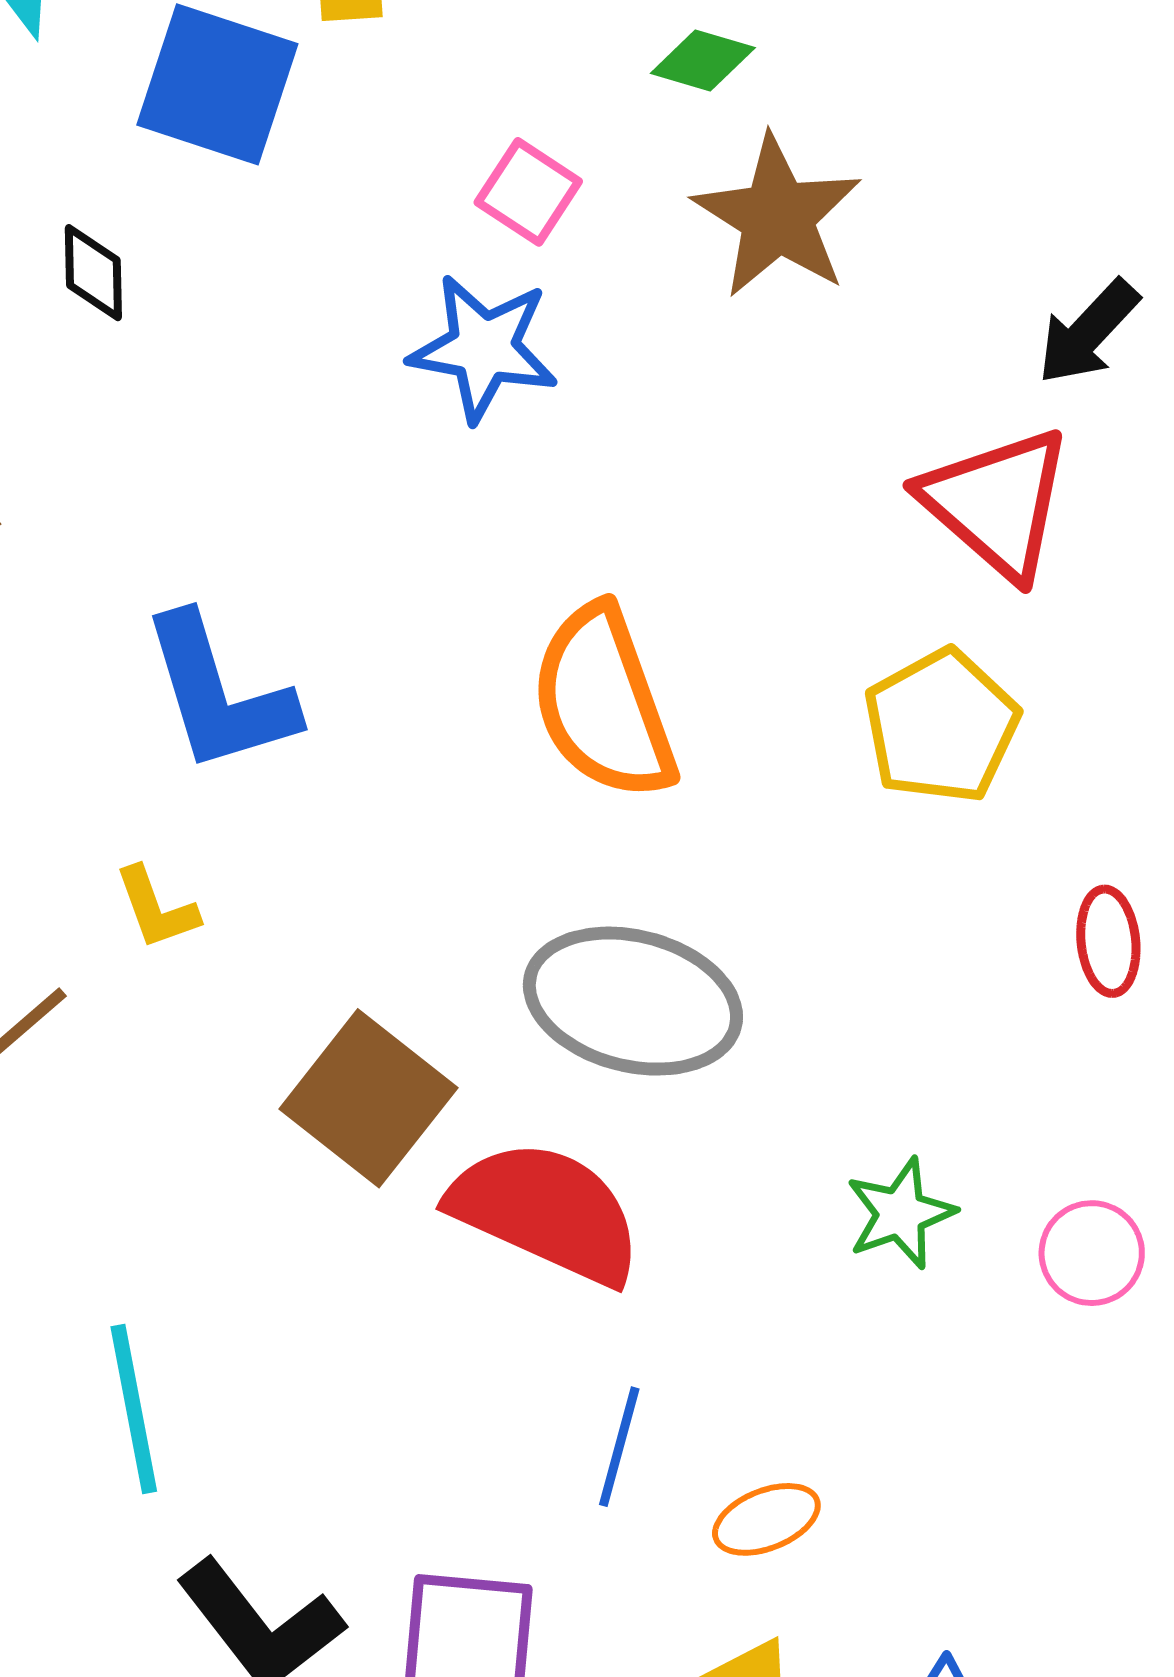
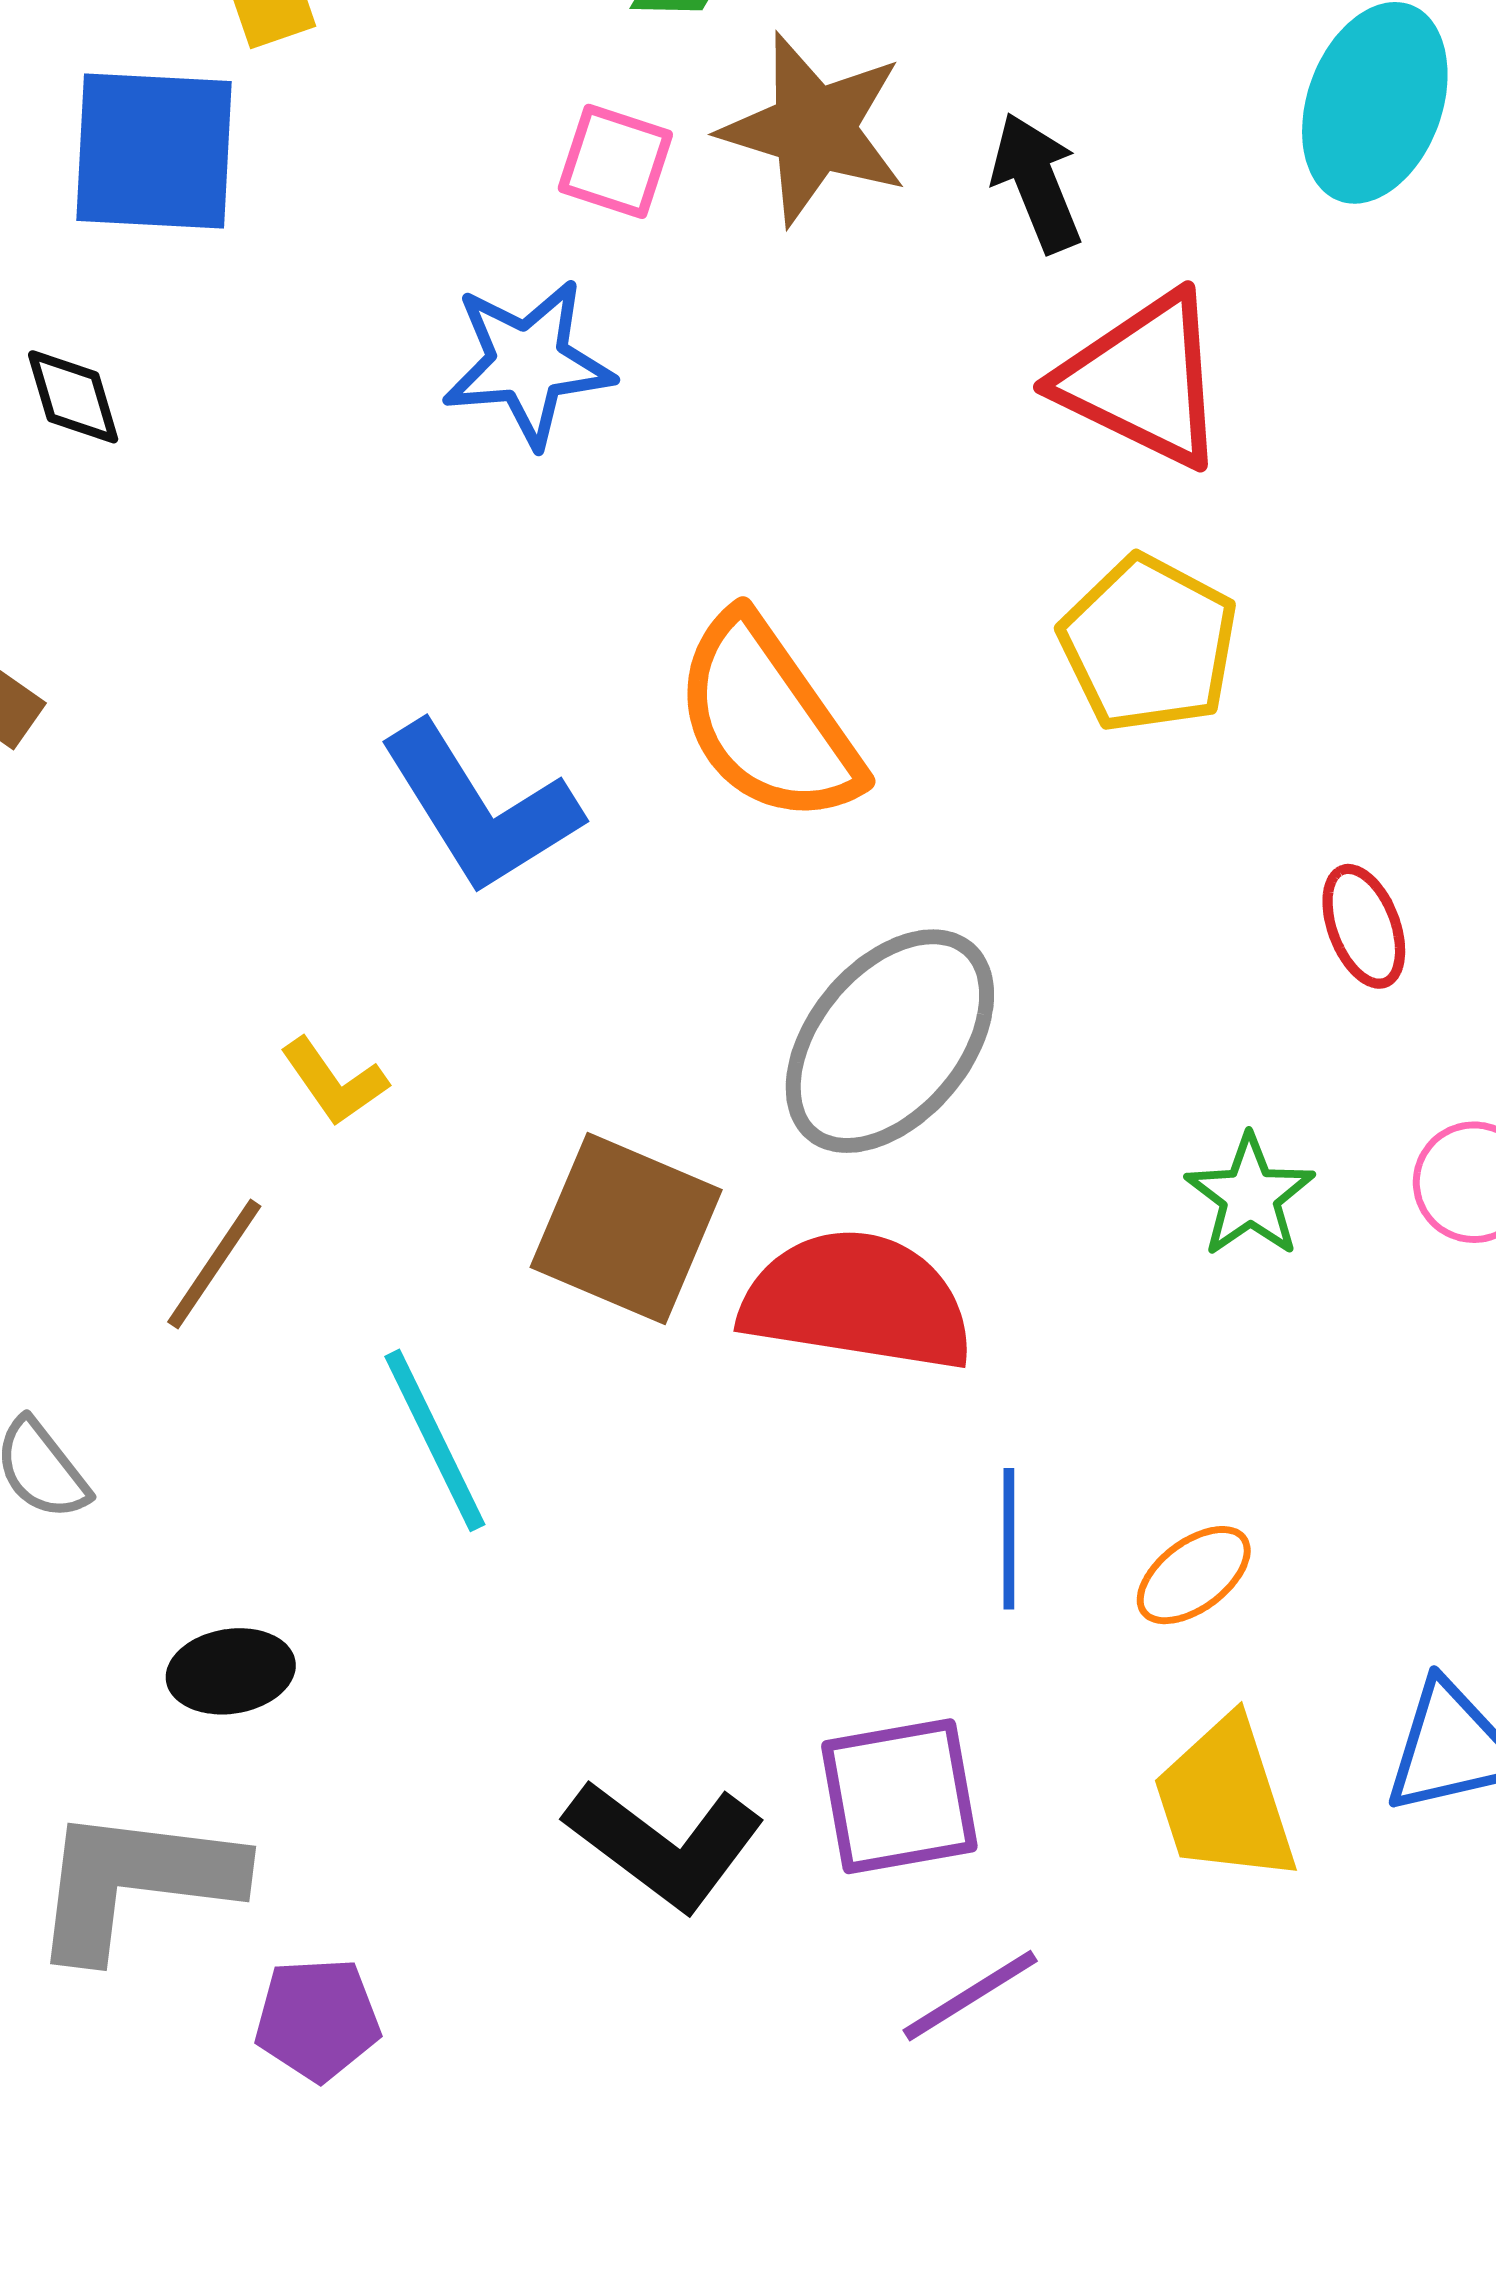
pink square: (528, 192) -> (615, 161), moved
black arrow: (1088, 332) -> (1037, 182), moved, turned 130
blue L-shape: (219, 694) -> (480, 808), moved
red ellipse: (1108, 941) -> (1364, 926), moved
gray ellipse: (633, 1001) -> (890, 1041), turned -49
cyan line: (134, 1409) -> (435, 1440), moved

